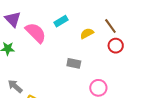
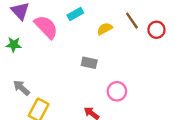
red circle: (116, 46) -> (156, 30), moved

